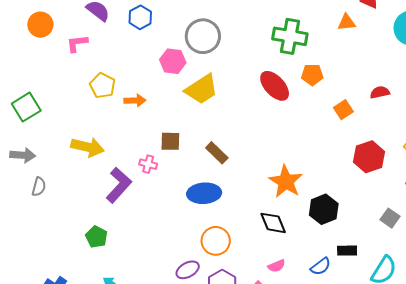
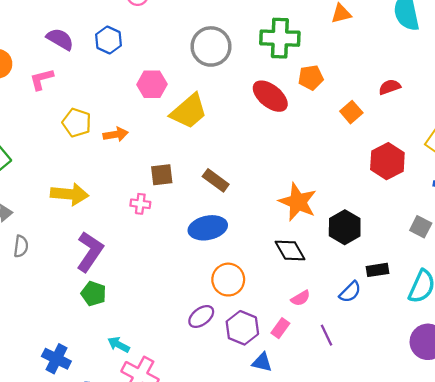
gray circle: (203, 36) -> (211, 46), moved
purple L-shape: (119, 185) -> (90, 252), moved

